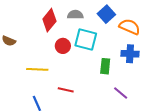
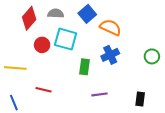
blue cross: (130, 54) -> (110, 55), turned -30
purple line: (121, 93) -> (100, 94), turned -49

